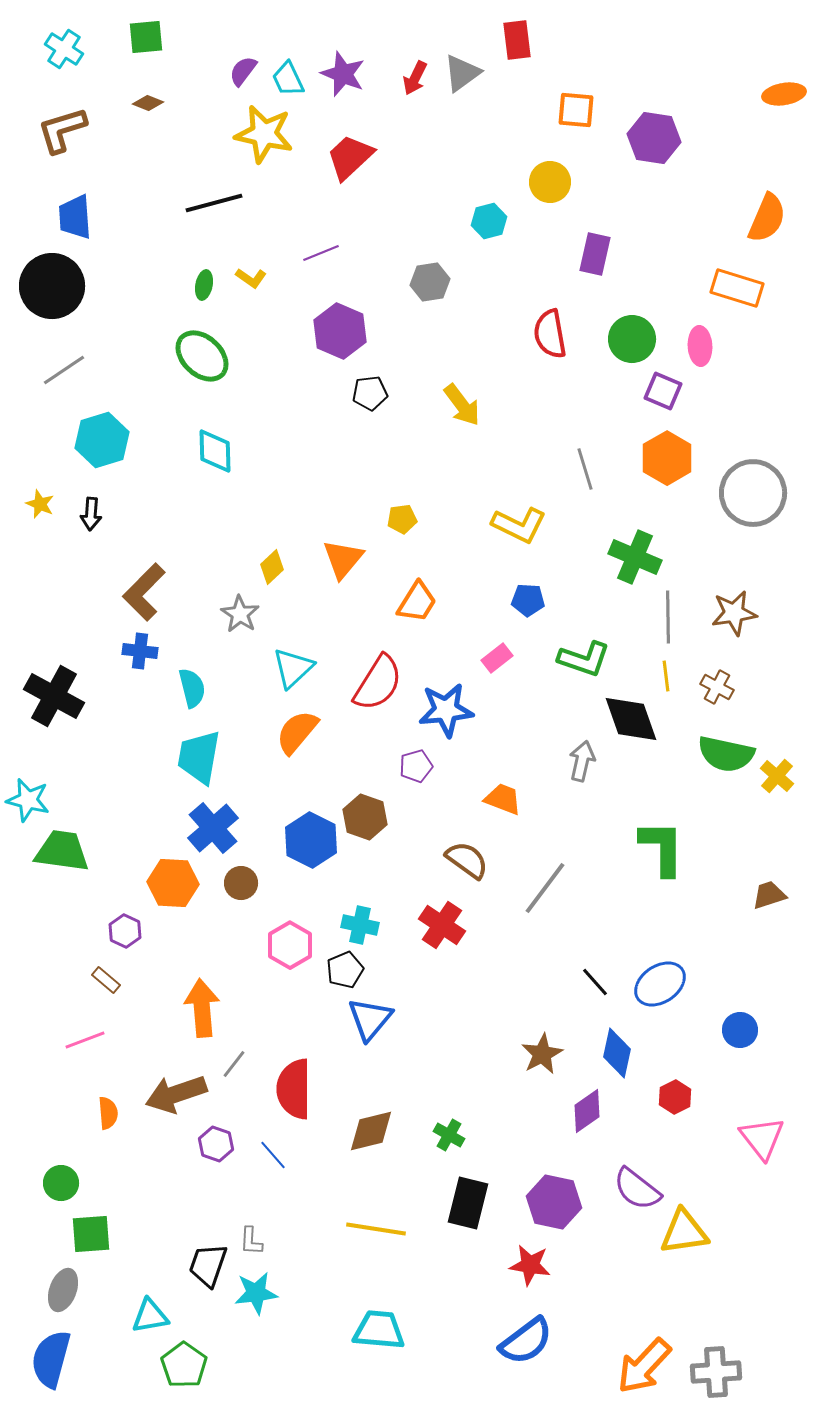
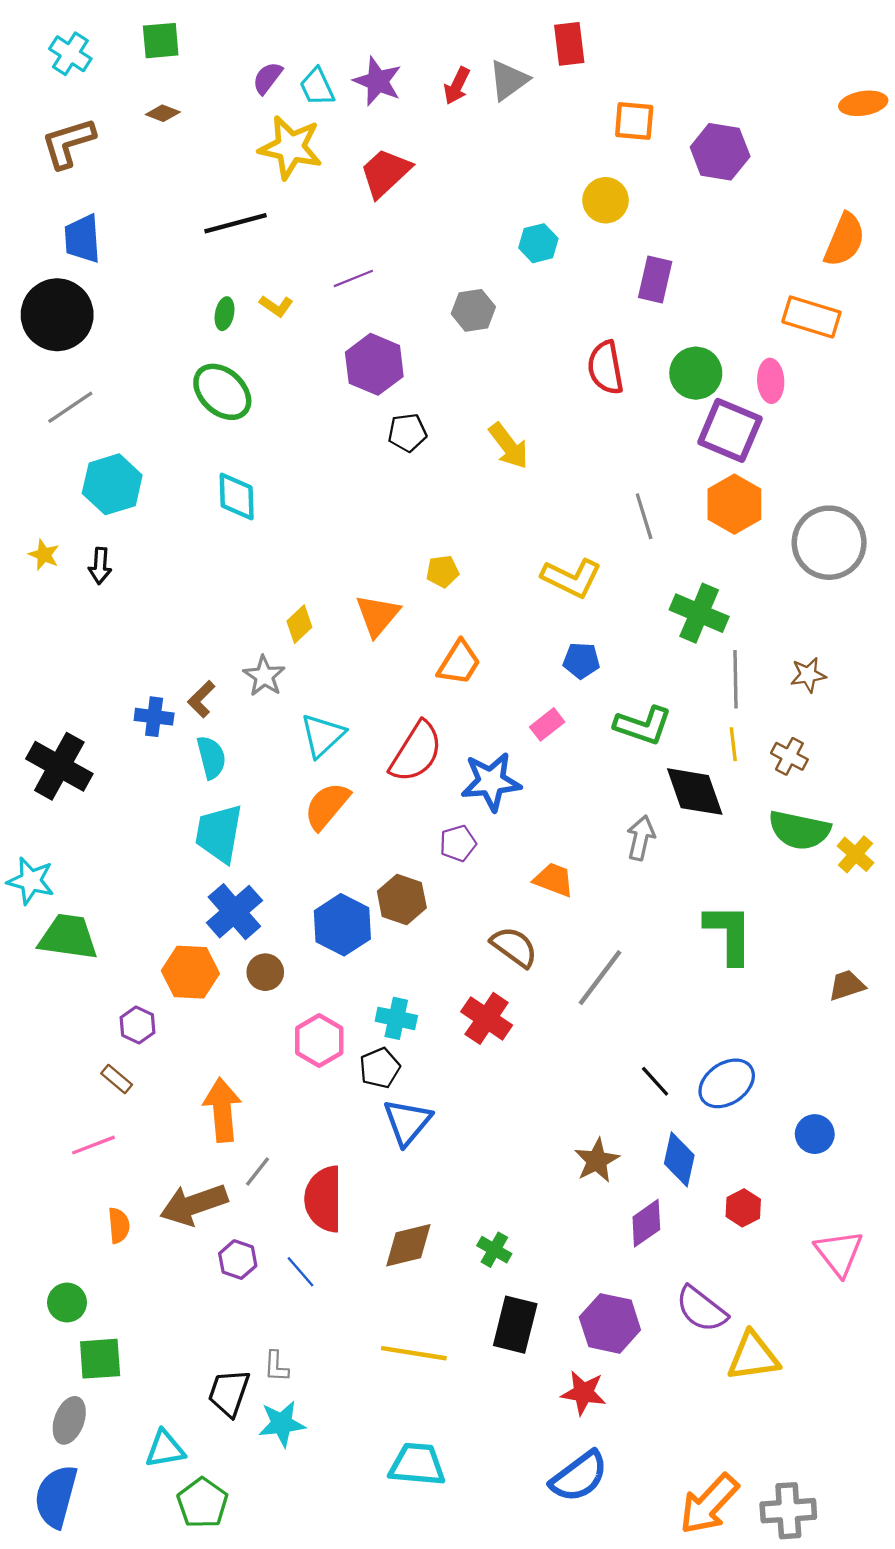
purple square: (663, 391) -> (730, 430), size x1.5
brown L-shape: (144, 592) -> (201, 699), moved, size x0.6
brown star: (734, 613) -> (808, 675), size x0.7

